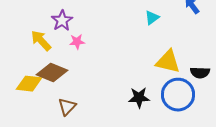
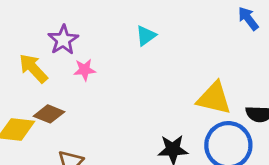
cyan triangle: (152, 18) -> (146, 36), moved
brown diamond: (52, 73) -> (49, 114), size x0.7

